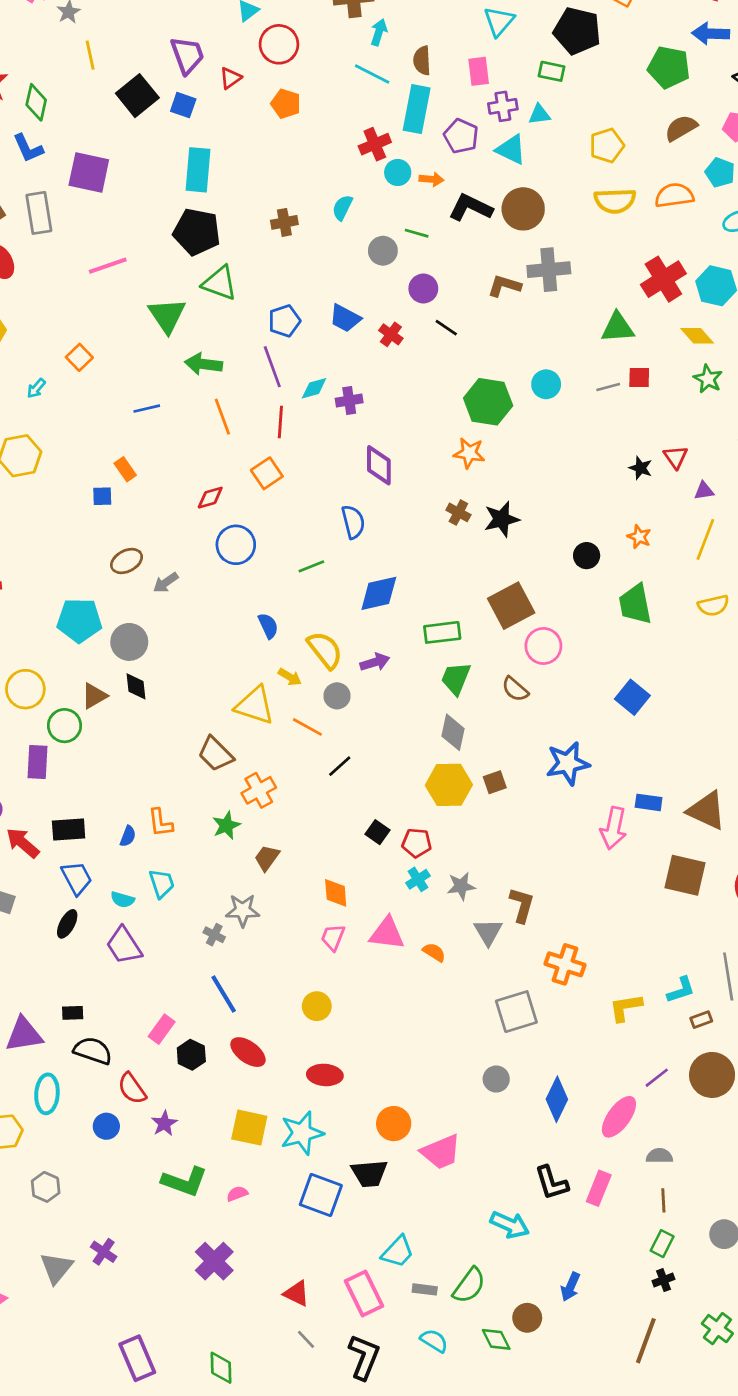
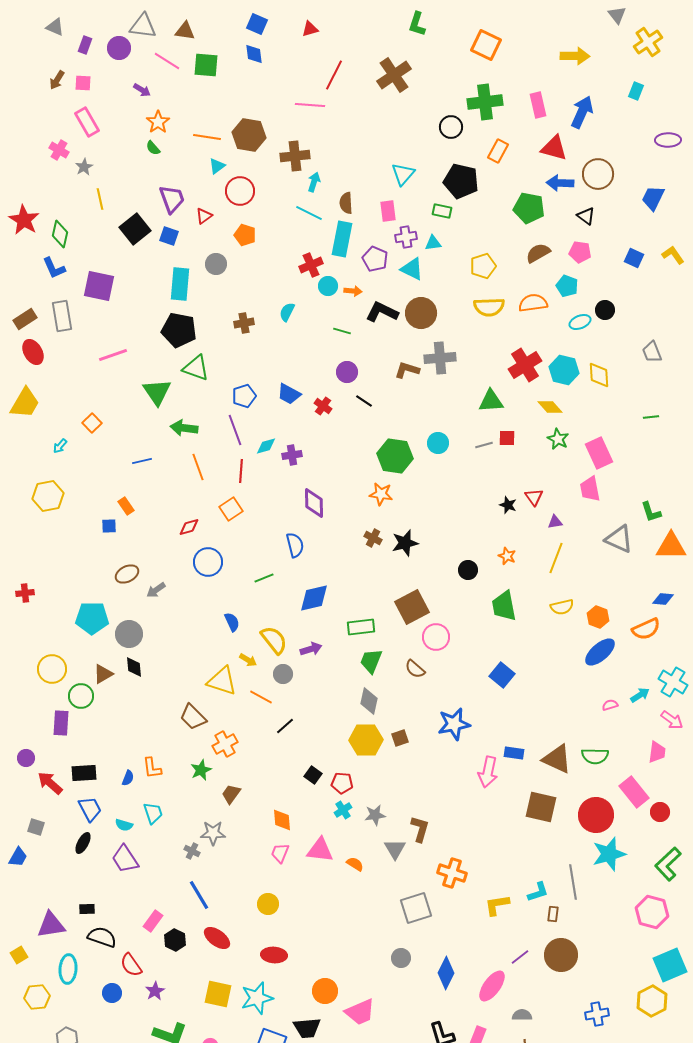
gray circle: (383, 251) -> (216, 264), moved
brown rectangle: (701, 1020) -> (553, 914), turned -63

